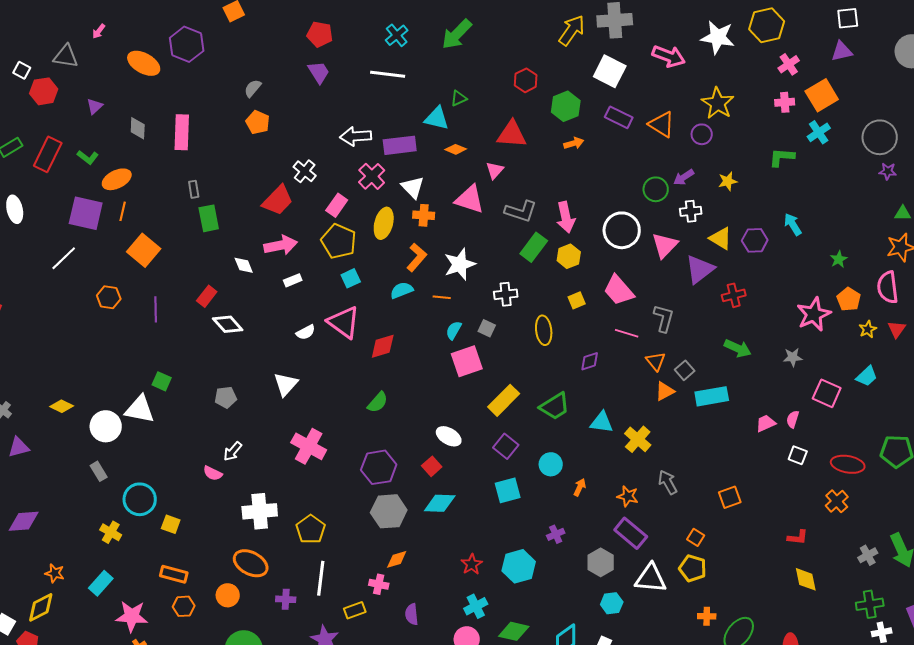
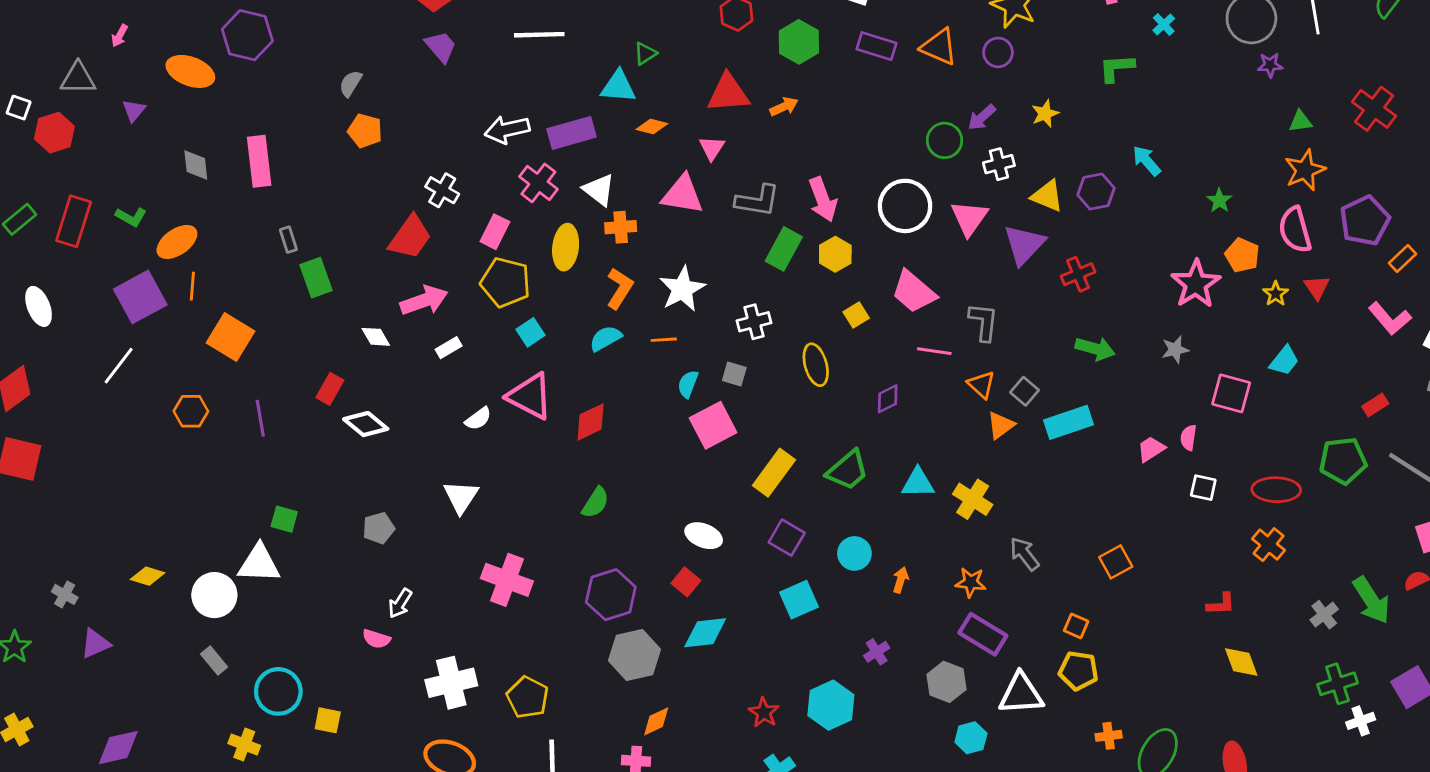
purple triangle: (95, 106) -> (134, 110), moved
cyan cross: (819, 132) -> (1164, 24), size x0.7
orange arrow: (574, 143) -> (784, 107), moved
purple square: (86, 213) -> (140, 297), turned -33

